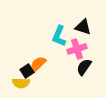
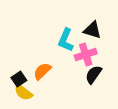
black square: (27, 71) -> (19, 79), moved
yellow semicircle: (21, 83) -> (23, 92), turned 36

